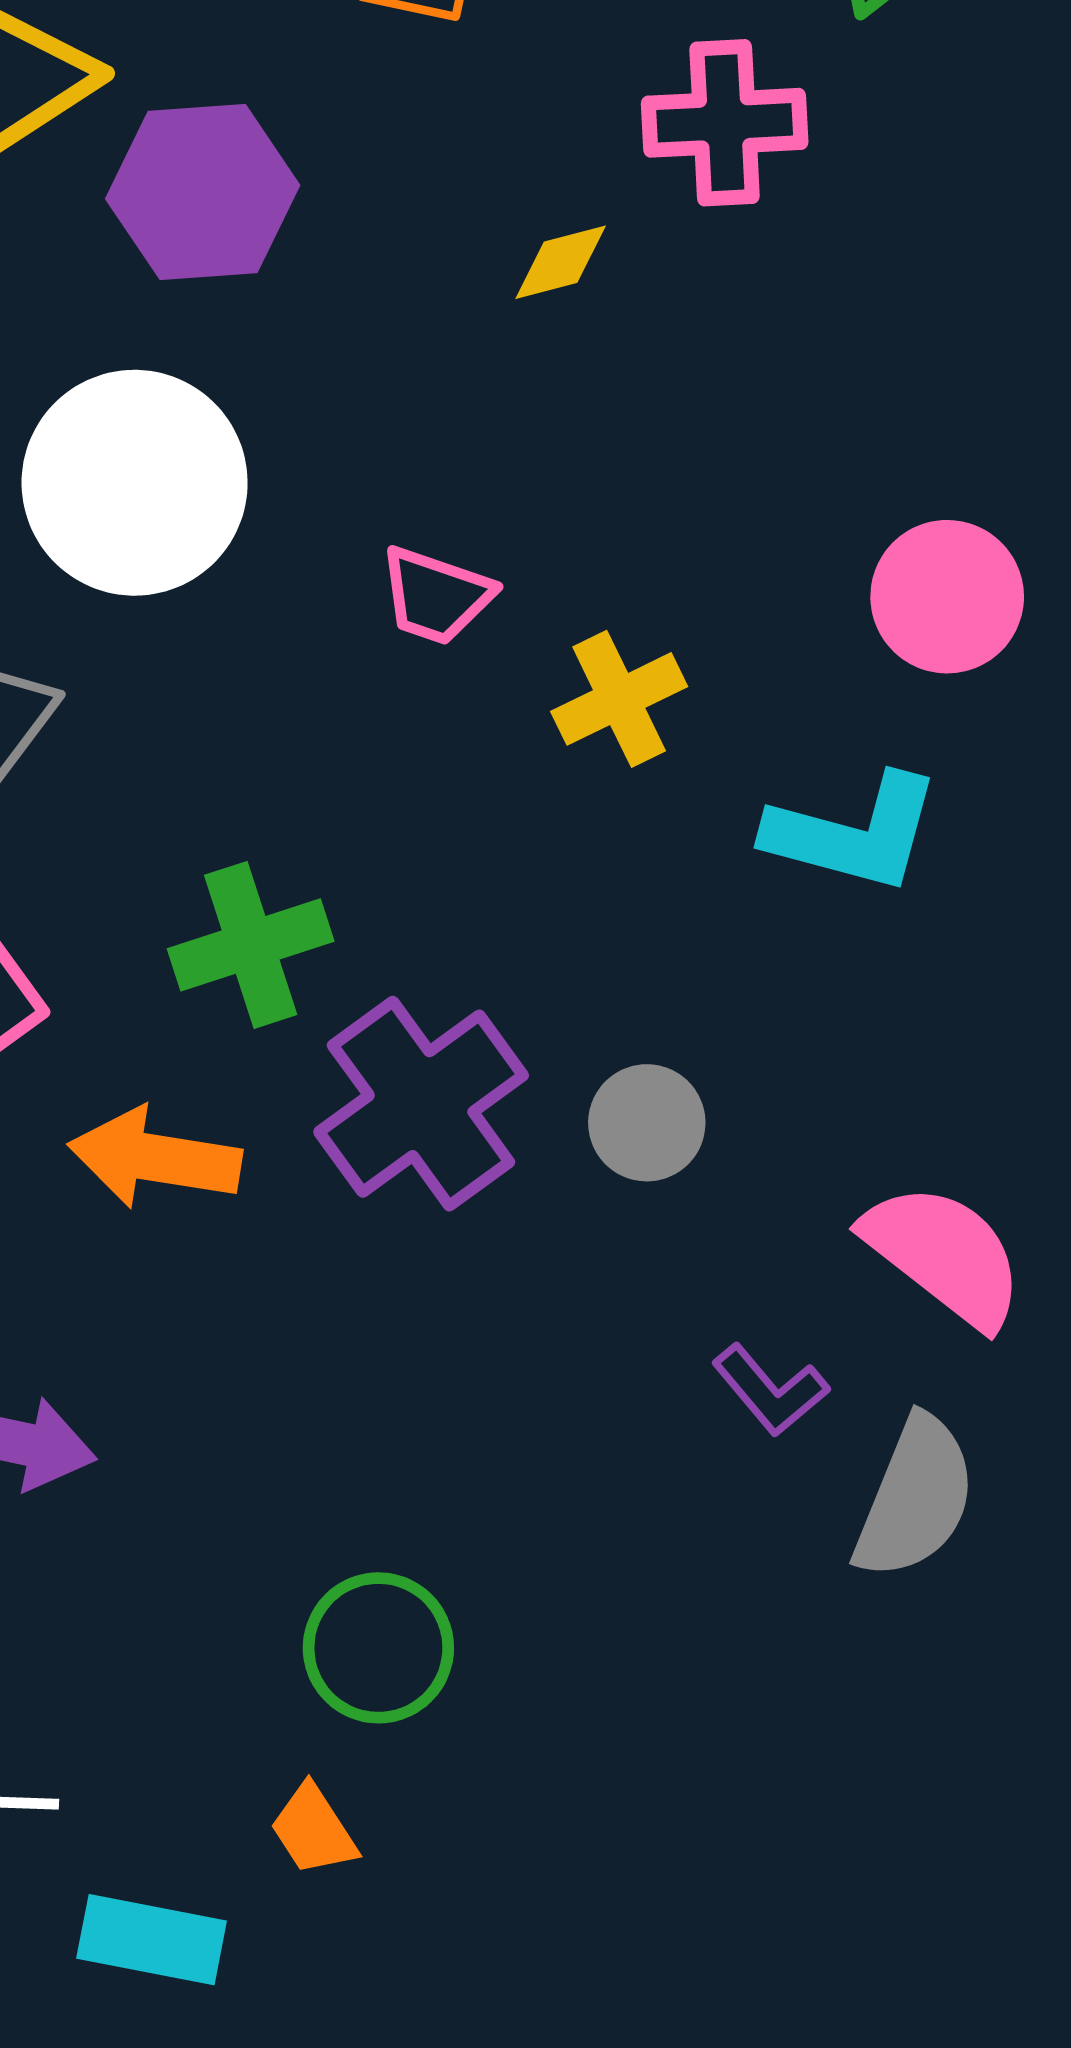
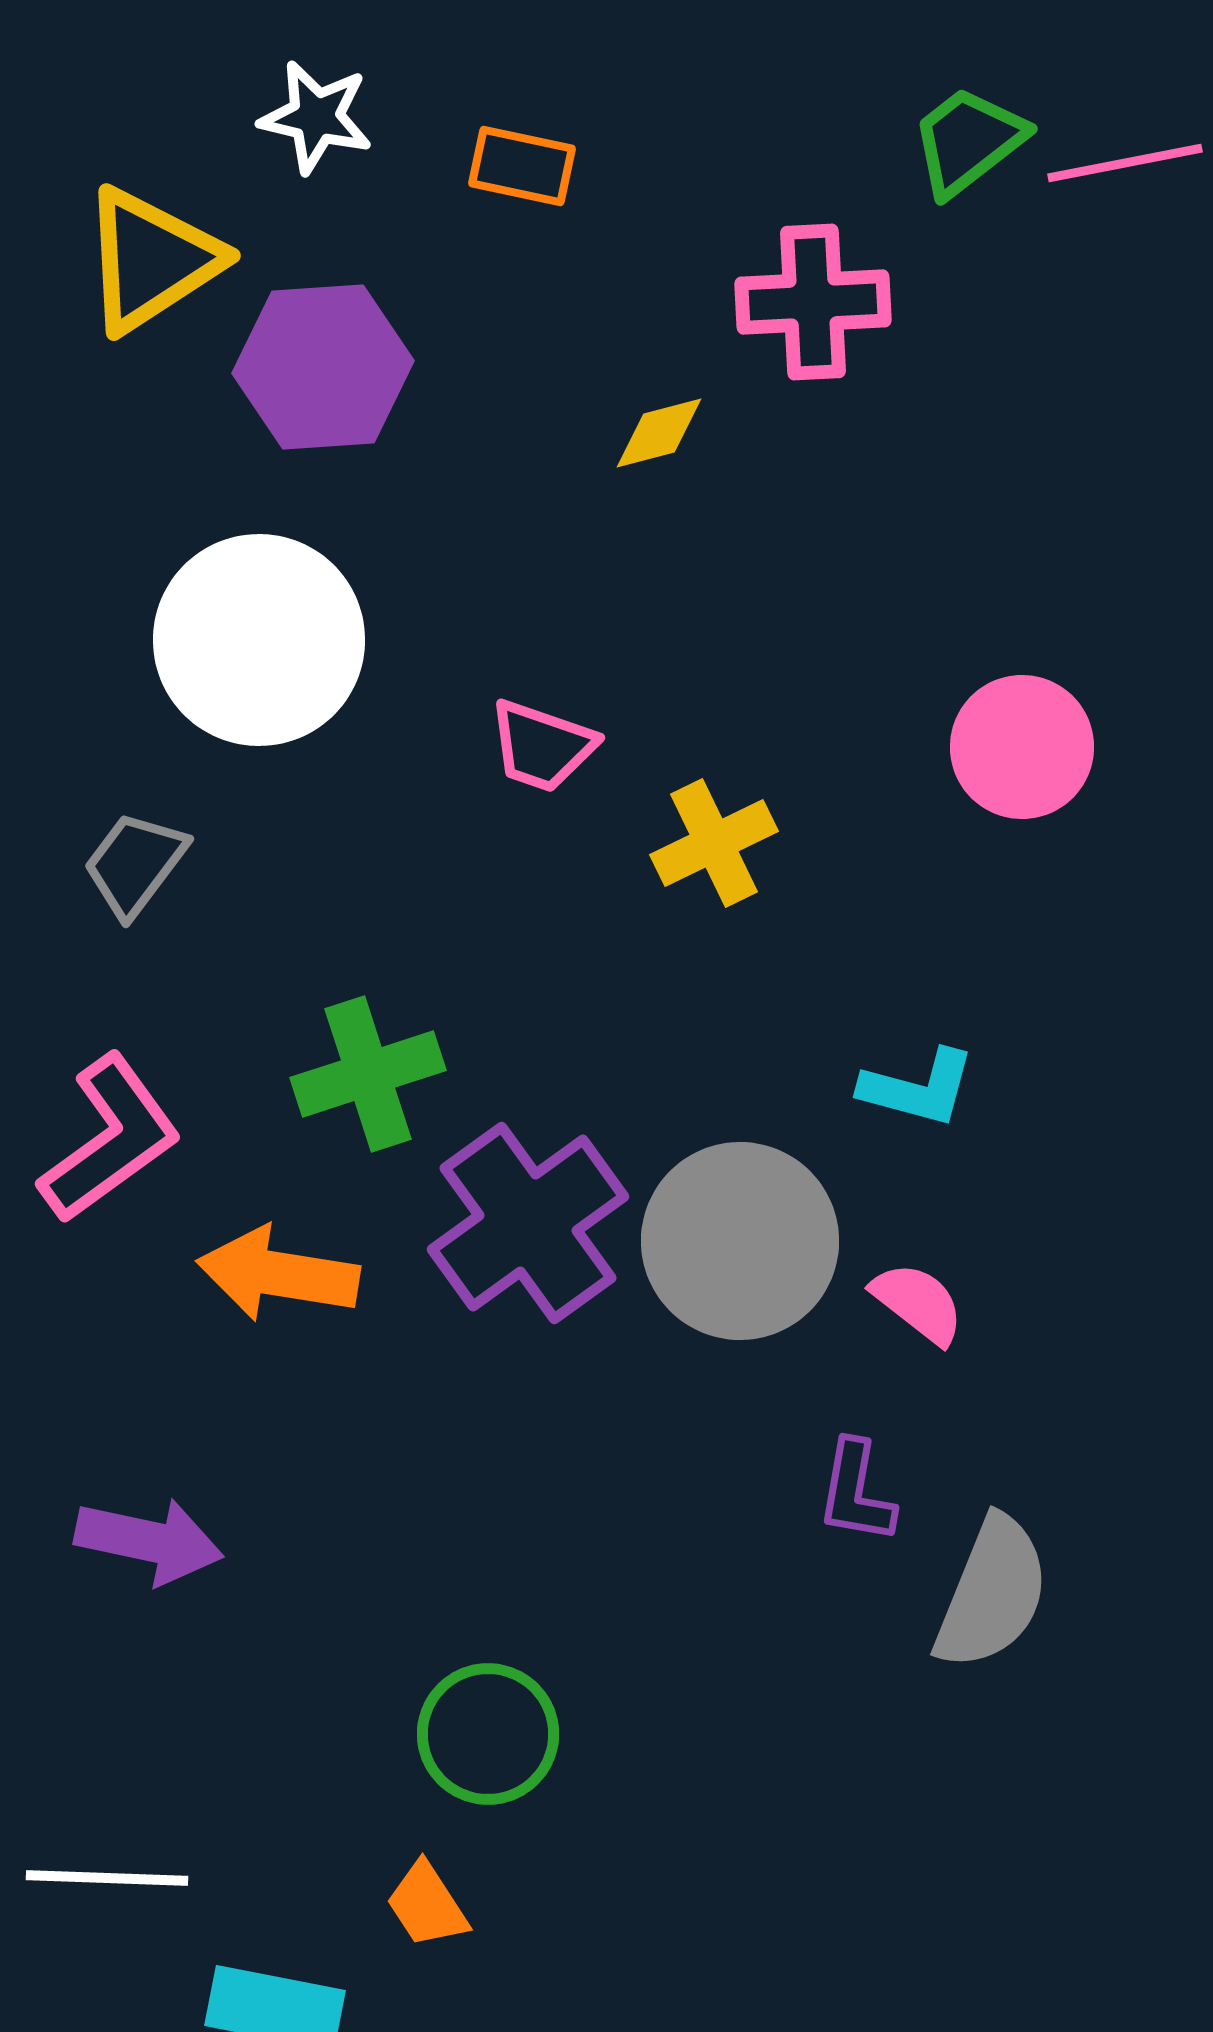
cyan L-shape: (853, 833) -> (918, 1088), moved, size x0.7
gray circle: (647, 1123) -> (740, 1241), size x1.8
pink semicircle: (944, 1255) -> (918, 1303), moved, size x0.6
purple L-shape: (770, 1390) -> (856, 1492), turned 50

